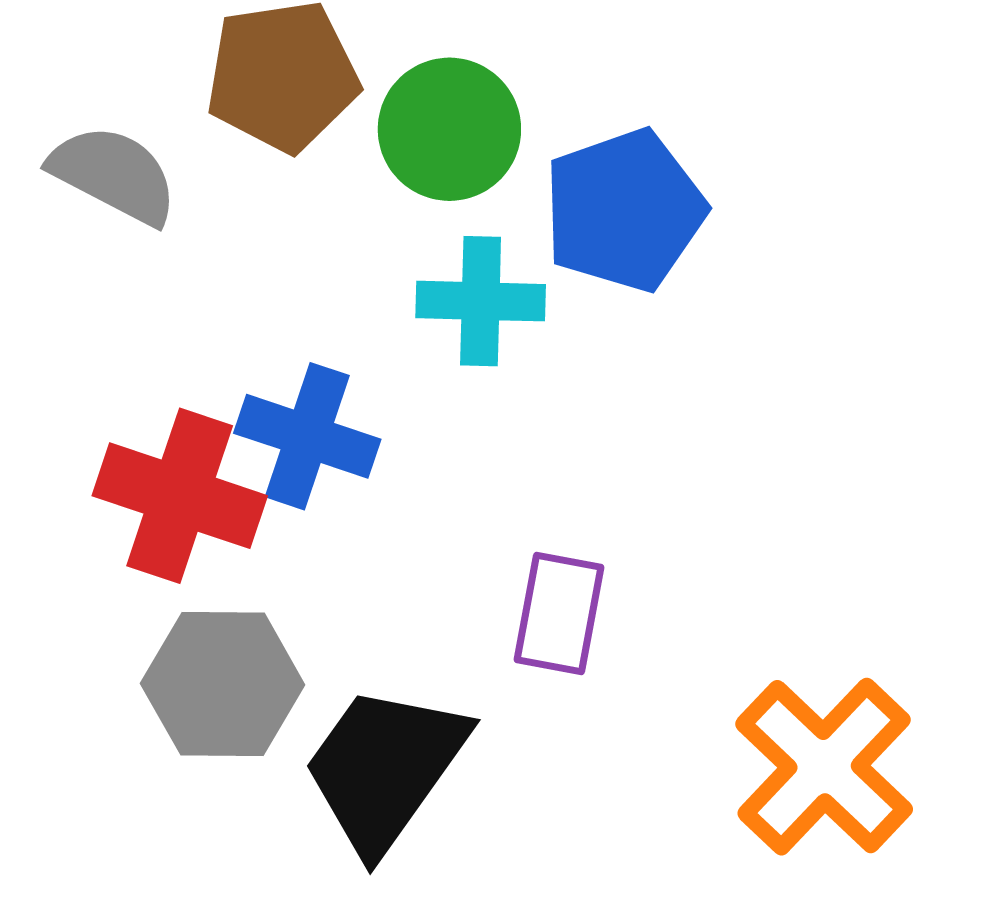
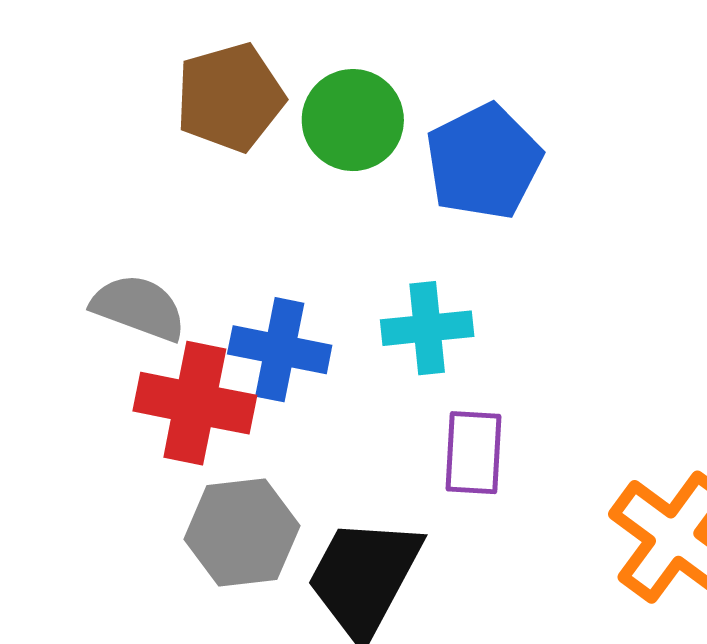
gray semicircle: (114, 175) -> (139, 308), moved
cyan cross: (481, 301) -> (427, 328), moved

